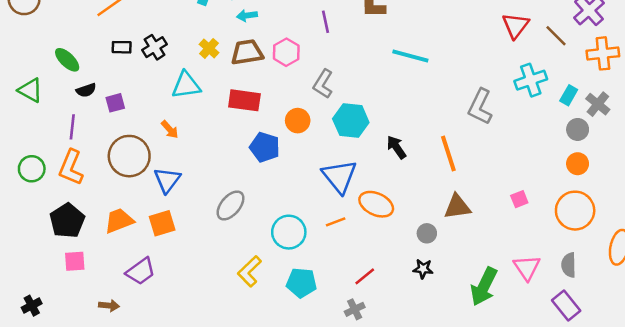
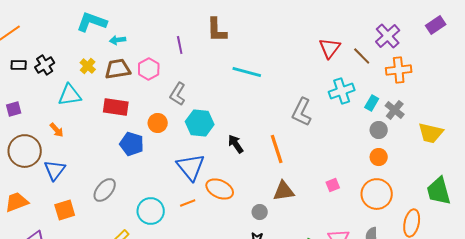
orange square: (162, 223) -> (65, 210), moved

